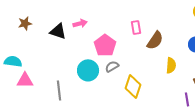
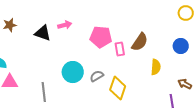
pink rectangle: (136, 27) -> (120, 49), moved
pink pentagon: (105, 45) -> (101, 37), moved, turned -30
gray semicircle: (112, 66) -> (97, 76), moved

